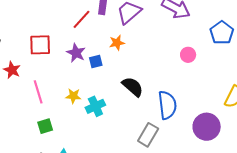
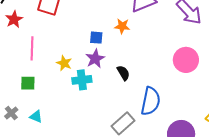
purple star: (76, 53) -> (95, 59), moved
pink circle: (188, 55) -> (186, 60), size x1.6
black semicircle: (133, 87) -> (123, 73), size x0.7

